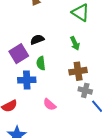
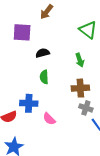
purple square: (19, 54) -> (22, 32), moved, turned 30
blue cross: (27, 80) -> (29, 103), moved

